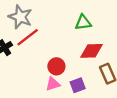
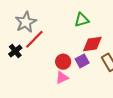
gray star: (20, 17) -> (26, 22), turned 30
purple square: (78, 85) -> (82, 61), moved

